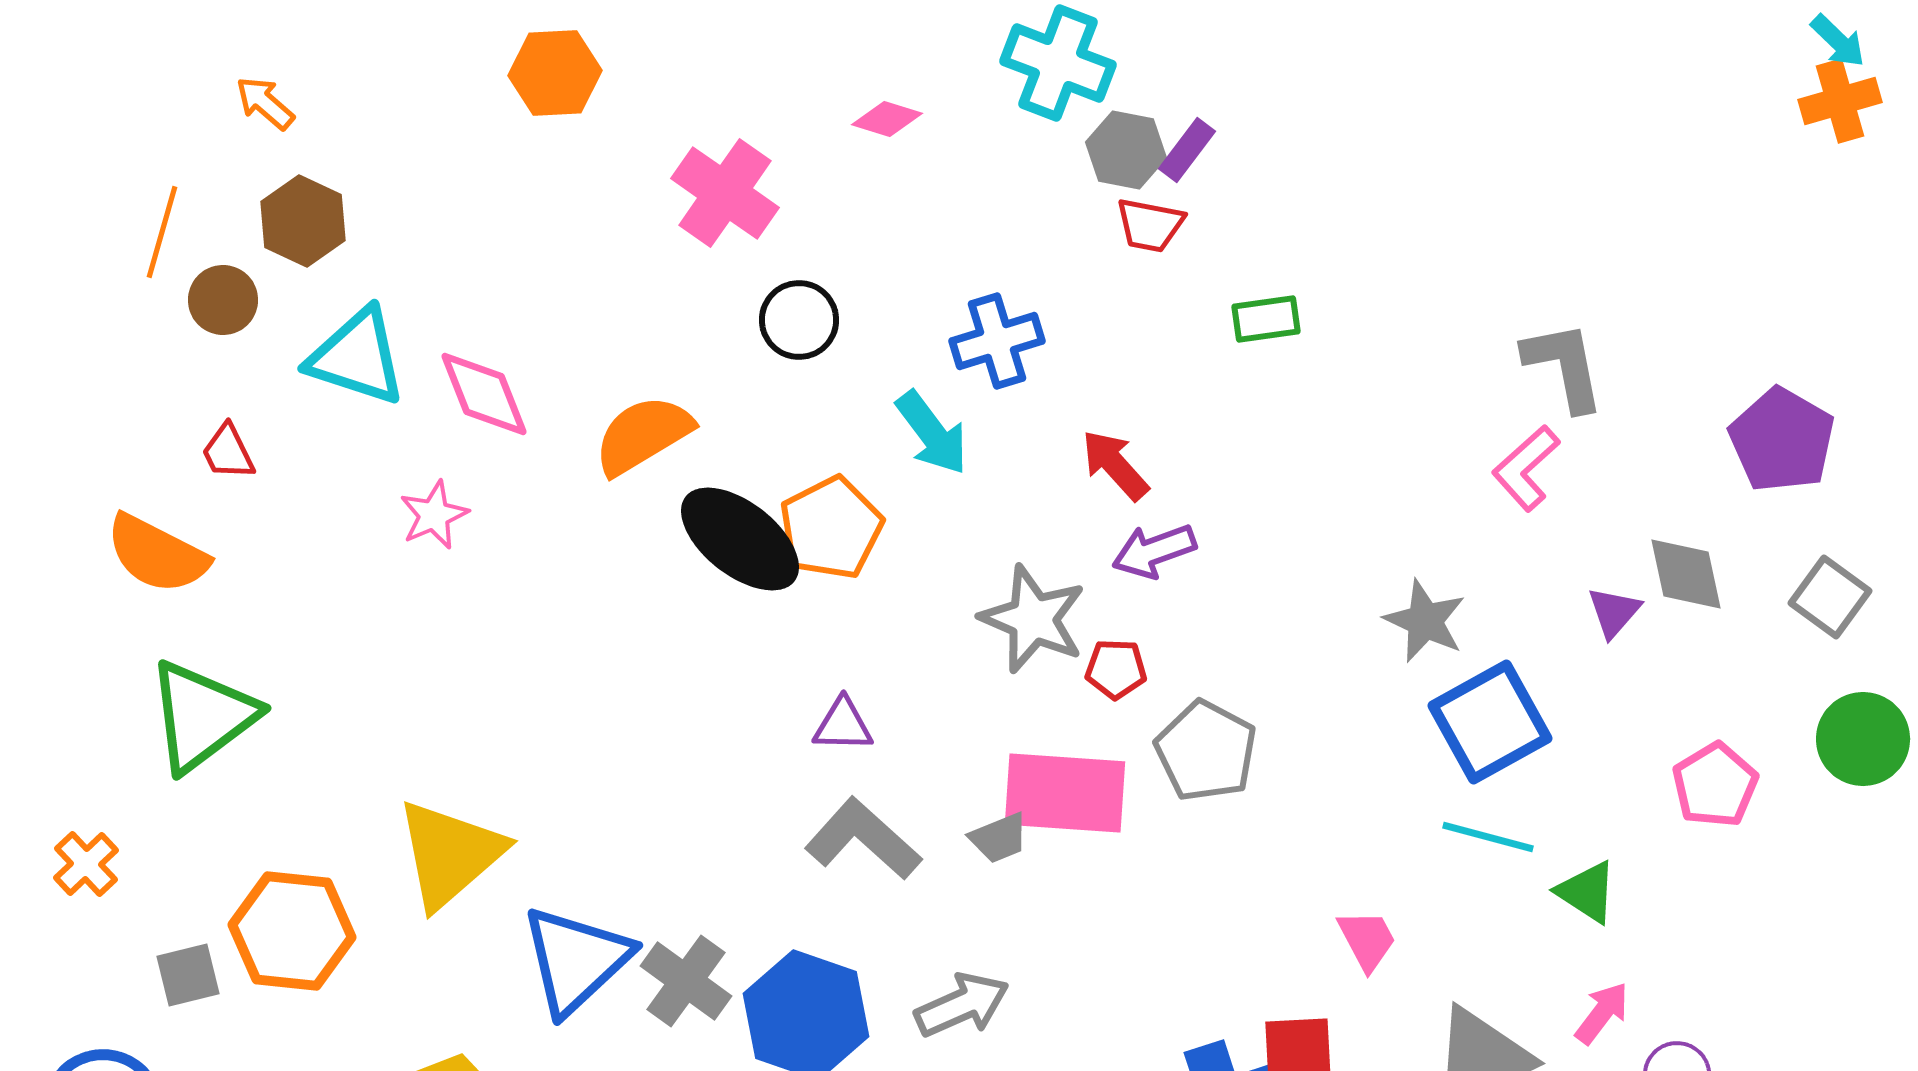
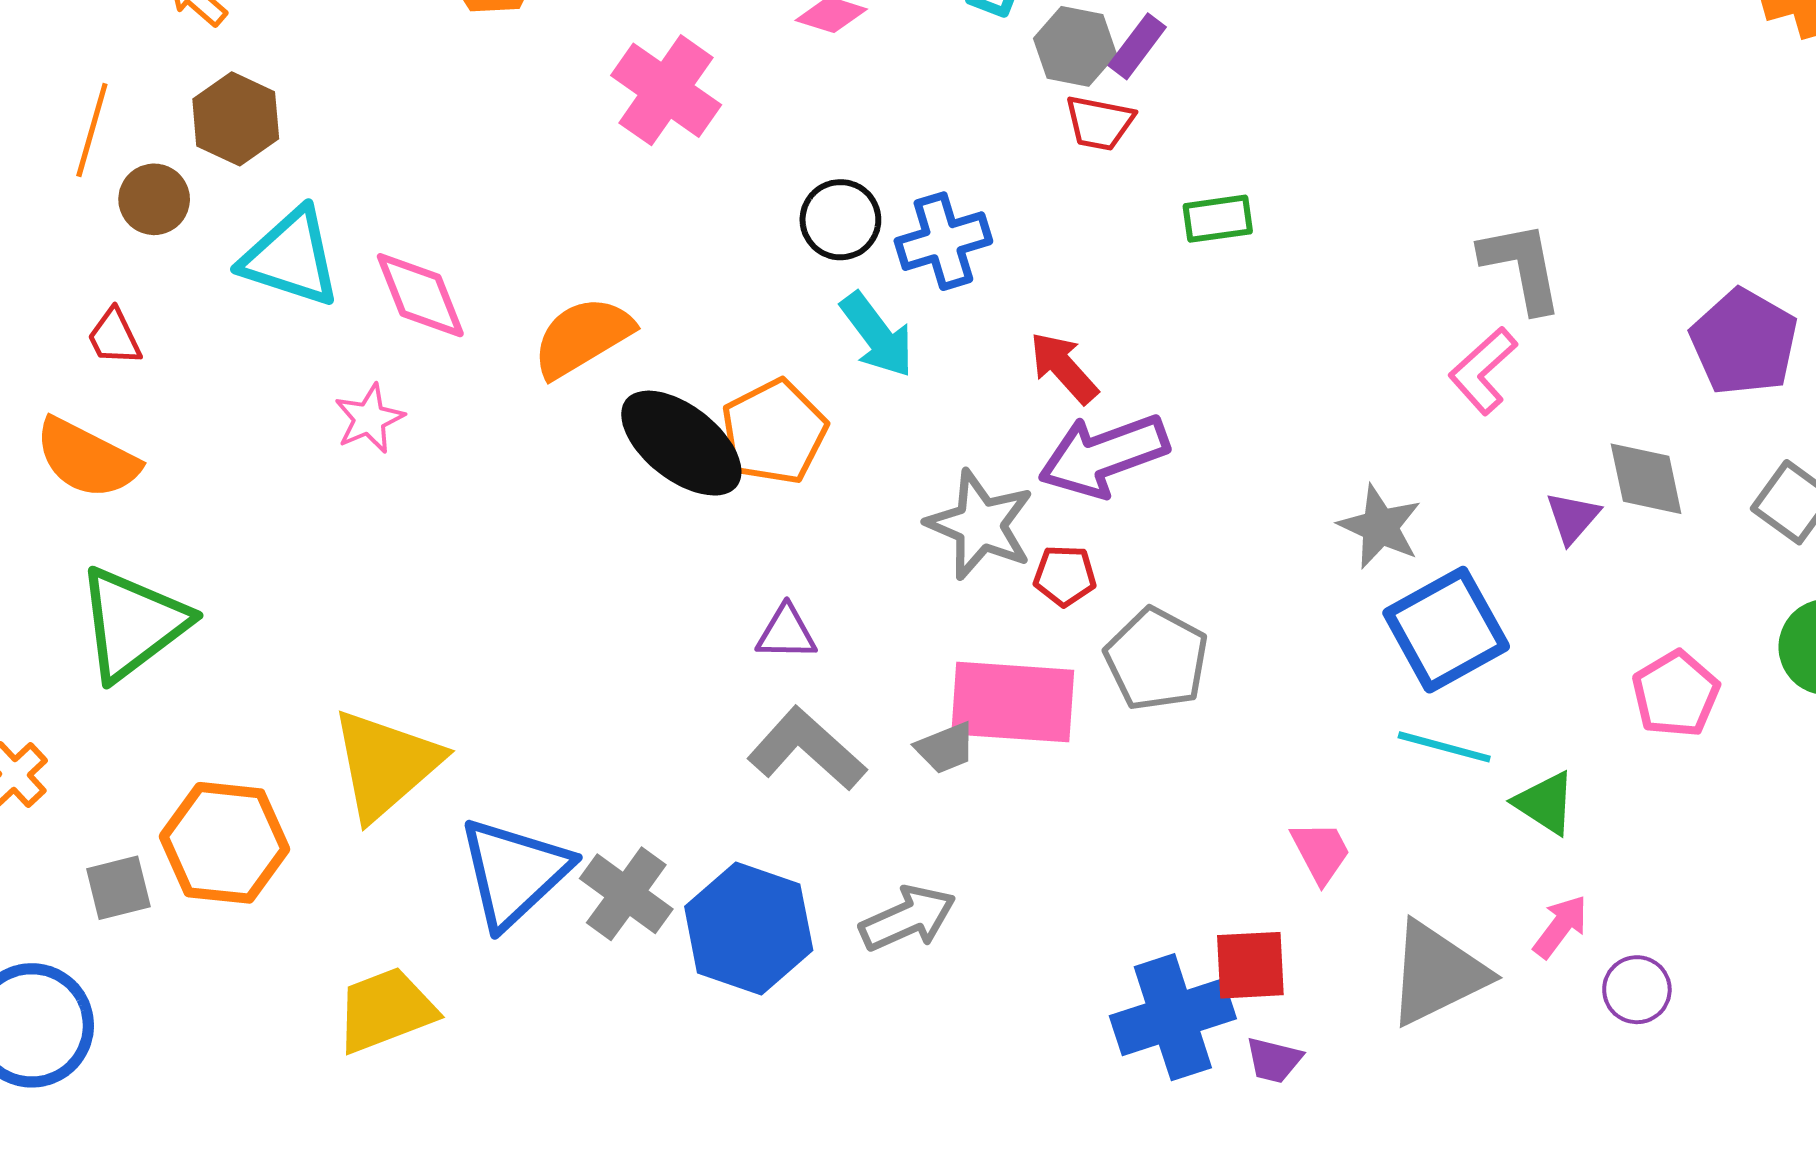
black circle: (799, 320) -> (840, 220), moved
red trapezoid: (228, 452) -> (114, 337), moved
purple arrow: (1154, 551) -> (1104, 455), size x1.5

